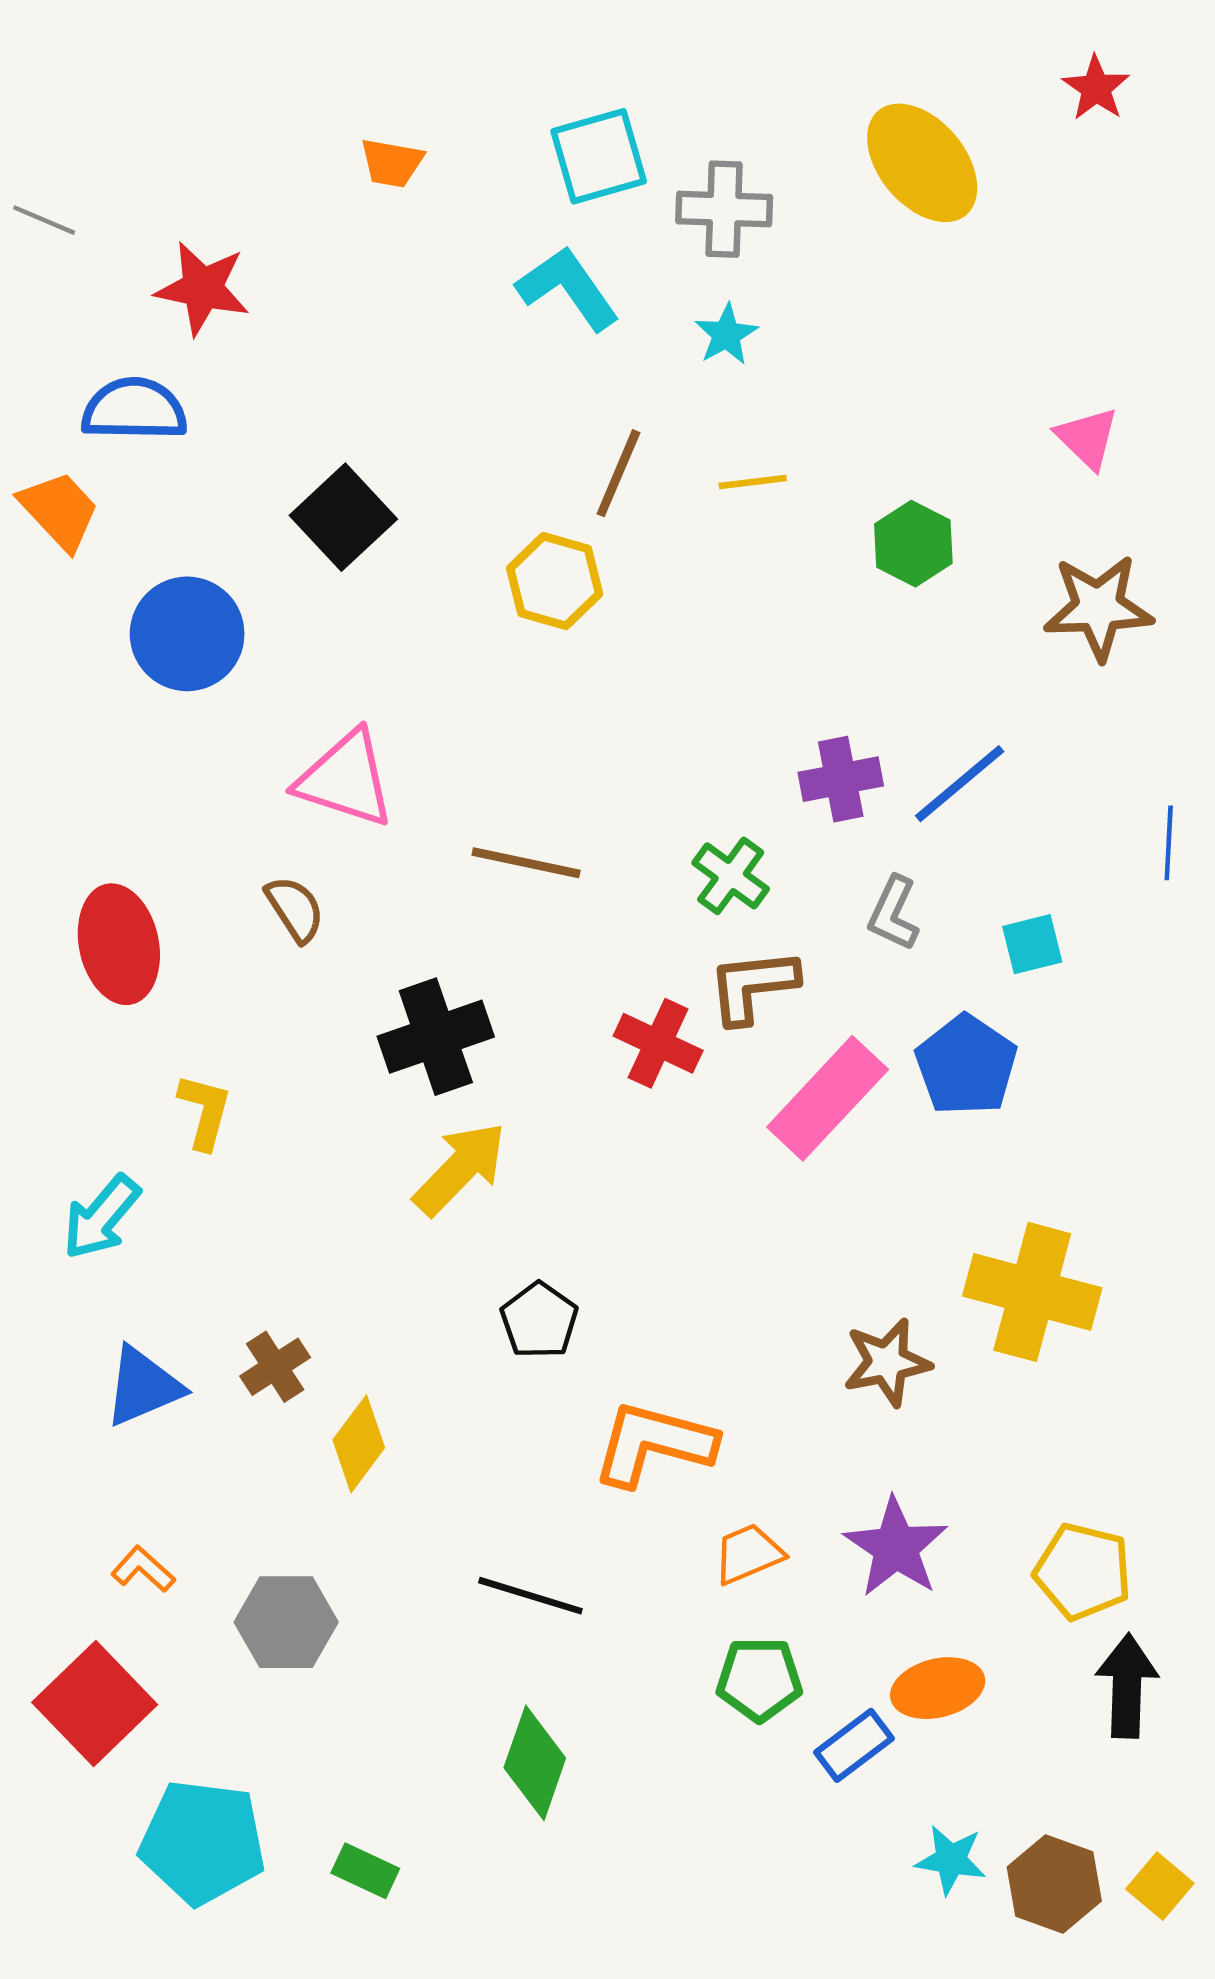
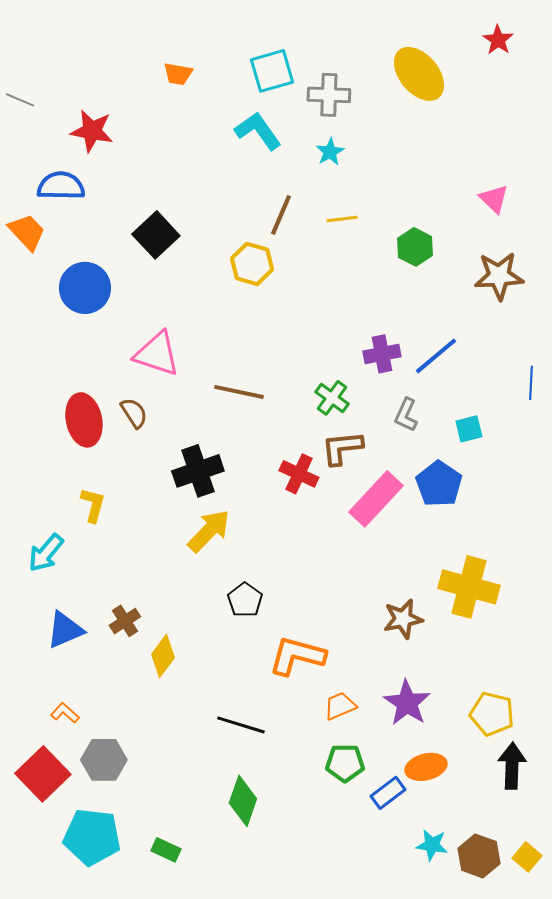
red ellipse: (119, 944) -> (84, 420), moved
gray hexagon: (286, 1622) -> (104, 760), moved

